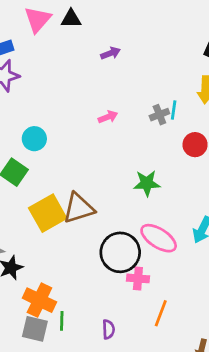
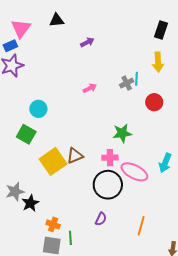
pink triangle: (38, 19) -> (21, 28), moved
brown triangle: (79, 208) -> (75, 156), size x0.7
pink cross: (138, 278) -> (110, 158), moved
orange cross: (39, 300) -> (53, 224), size x0.6
purple semicircle: (108, 329) -> (101, 219), moved, turned 32

